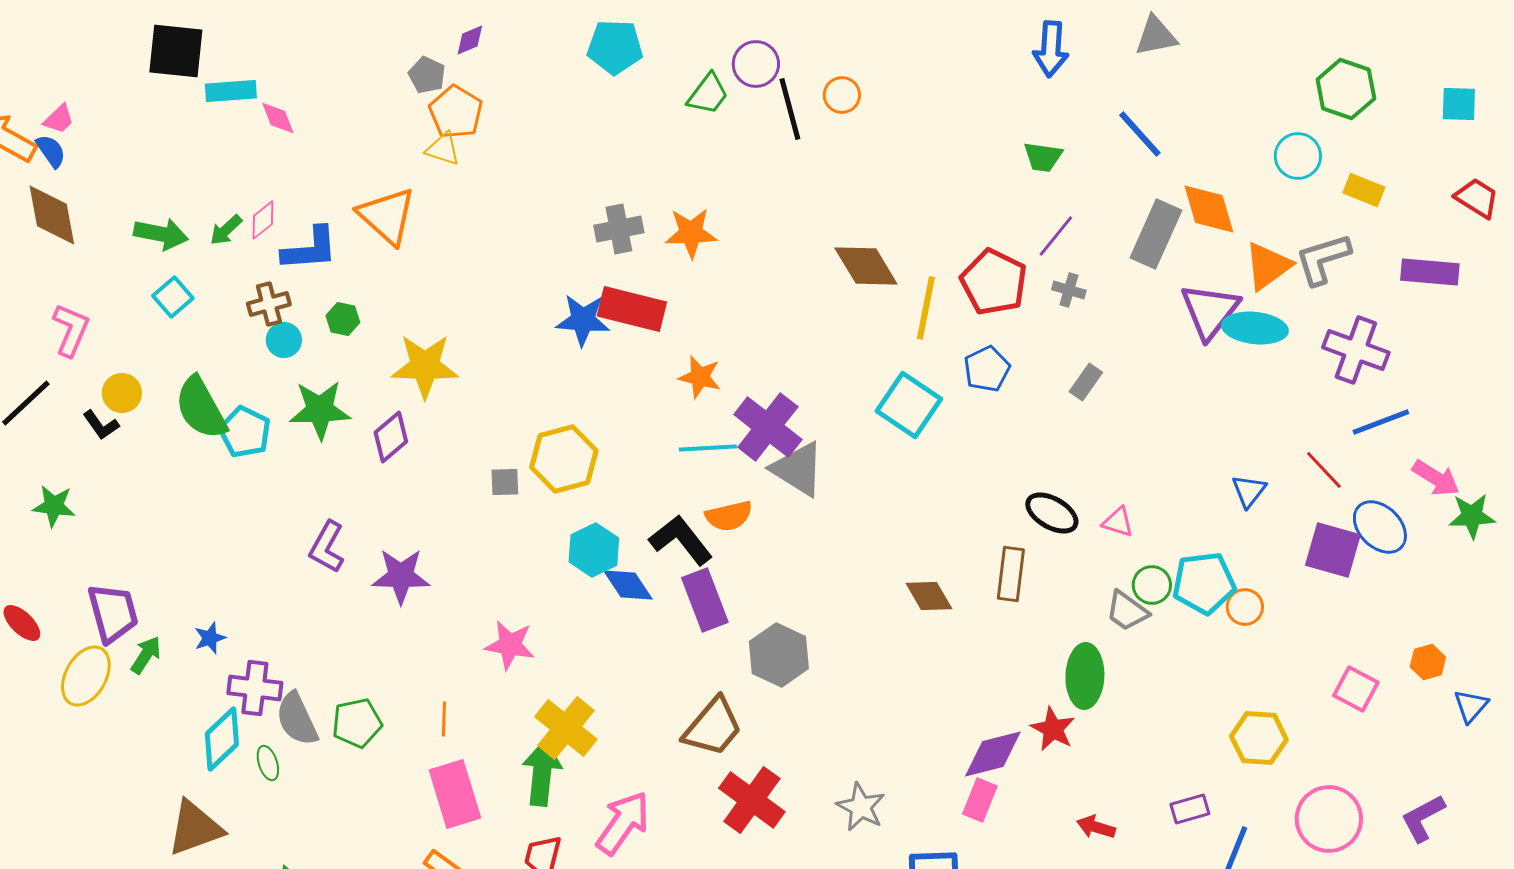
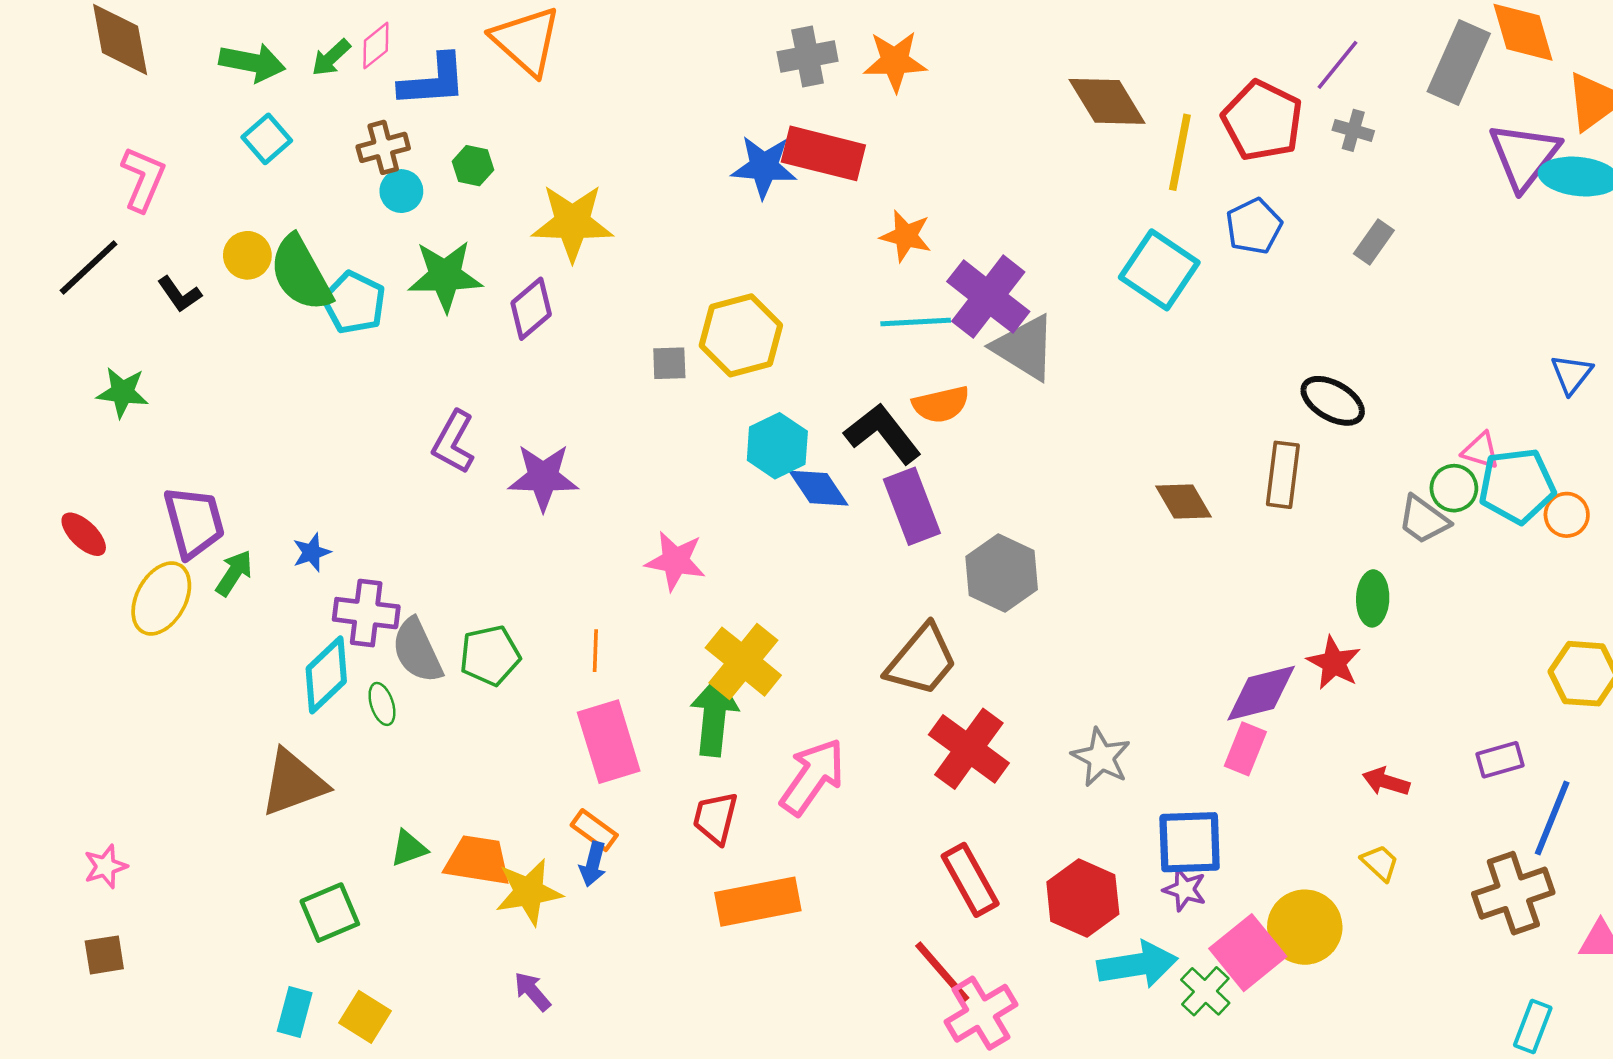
yellow circle: (122, 393) -> (247, 255), moved
pink triangle: (1118, 522) -> (1481, 451), moved
green ellipse: (1085, 676) -> (1373, 598), size x0.7

